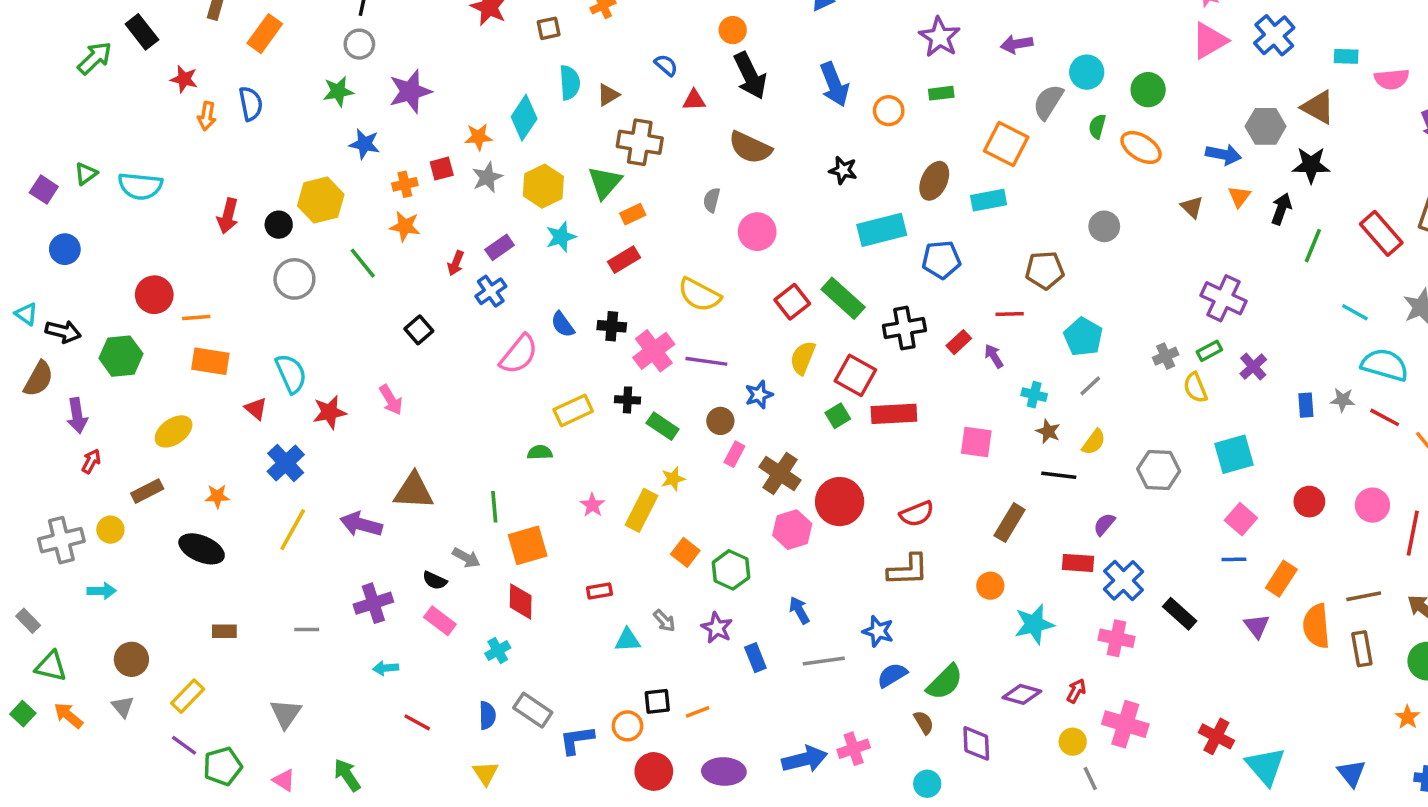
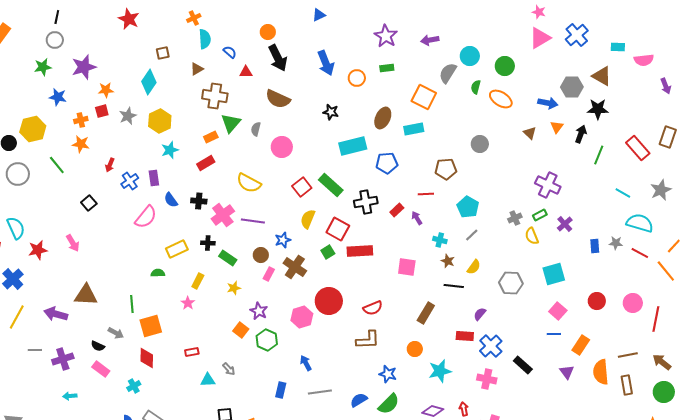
brown square: (549, 28) -> (163, 53), moved
cyan semicircle: (570, 83) -> (205, 39), moved
orange star: (479, 137) -> (106, 90), moved
green triangle: (605, 183) -> (231, 123), moved
purple rectangle: (500, 247) -> (154, 178), moved, turned -63
brown cross: (780, 474) -> (295, 267), moved
yellow rectangle: (642, 510) -> (198, 281), moved, size x0.7
purple star: (717, 628) -> (259, 311), moved
gray line: (307, 630) -> (35, 350), moved
blue star: (878, 631) -> (388, 374), moved
blue rectangle: (755, 658) -> (281, 390), turned 35
red arrow: (1076, 691) -> (464, 409), turned -40

